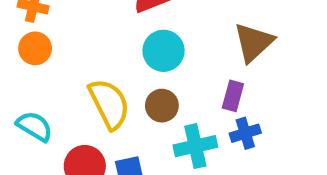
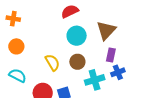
brown triangle: (254, 42) -> (106, 30), moved
orange circle: (35, 48) -> (16, 46), moved
yellow semicircle: (109, 104) -> (52, 63), size x0.7

